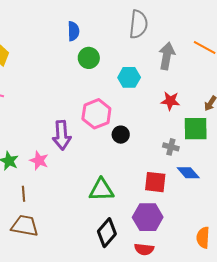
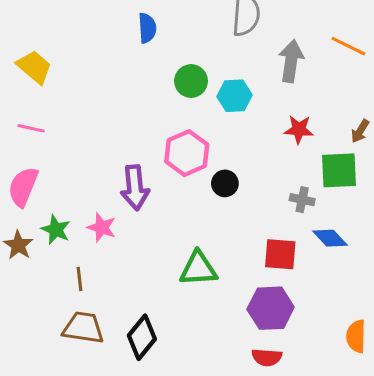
green circle: (89, 58) -> (191, 81), moved
black diamond: (107, 233) -> (142, 337), moved

